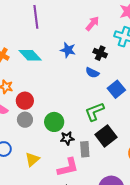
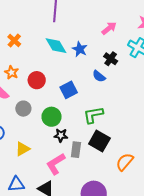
cyan diamond: (30, 55) -> (56, 46), moved
blue square: (116, 89) -> (69, 90), moved
red circle: (25, 101) -> (37, 80), moved
black square: (106, 136) -> (99, 141), turned -35
pink L-shape: (68, 167) -> (56, 164), turned 150

